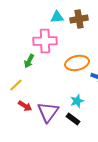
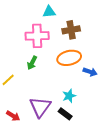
brown cross: (79, 19) -> (71, 30), moved
green arrow: (29, 61) -> (32, 63), moved
red arrow: (25, 106) -> (13, 116), moved

